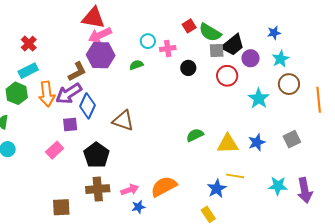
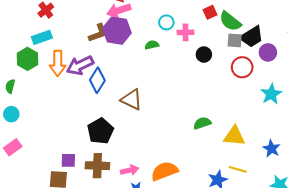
brown L-shape: (77, 72) -> (98, 33), moved
purple square: (70, 124) -> (68, 160), moved
blue star: (257, 142) -> (272, 149), moved, turned -30
pink rectangle: (55, 150) -> (13, 147), moved

